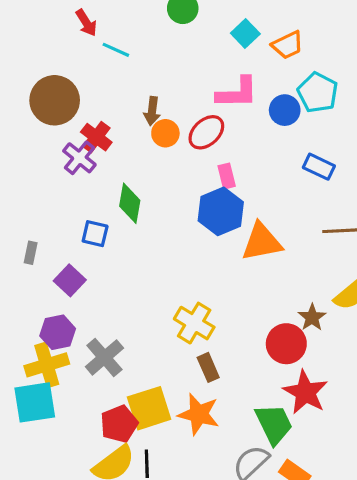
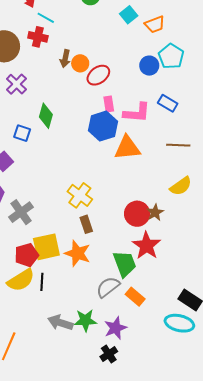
pink L-shape: (237, 93) -> (137, 113), moved
orange circle: (165, 133) -> (80, 63), moved
red cross: (96, 137) -> (38, 37), moved, turned -30
brown star: (312, 317) -> (155, 212), moved

